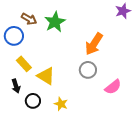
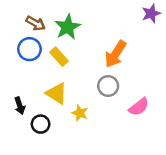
blue circle: (14, 36) -> (29, 49), moved
yellow rectangle: (24, 64) -> (59, 57), moved
yellow star: (61, 104) -> (80, 113), moved

